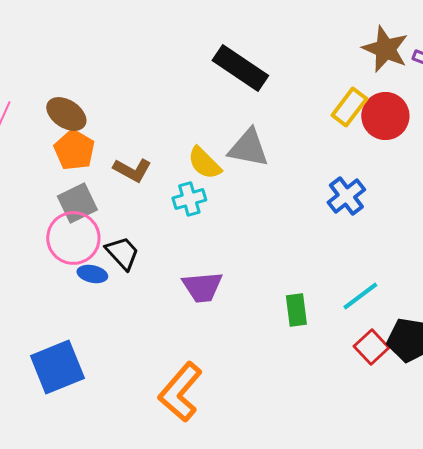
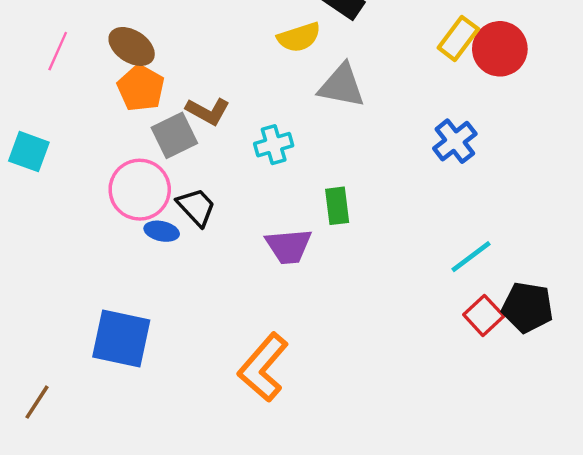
yellow semicircle: (204, 163) -> (299, 37), moved, turned -63
gray square: (77, 203) -> (174, 135), moved
green rectangle: (296, 310) -> (337, 206), moved
blue square: (57, 367) -> (121, 339), turned 34

